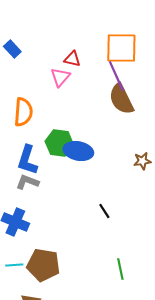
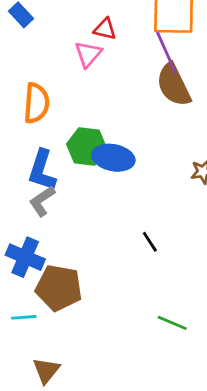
gray L-shape: (27, 182) -> (42, 201), turned -55
brown pentagon: (43, 265) -> (59, 288), moved
green line: (120, 269) -> (172, 323), turned -55

